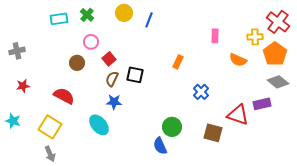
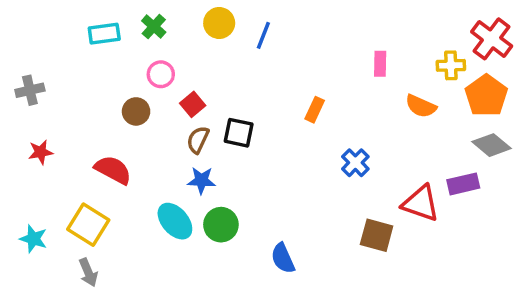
cyan star: (13, 121) -> (33, 239), moved
green circle: (172, 127) -> (221, 225), moved

